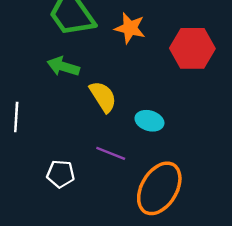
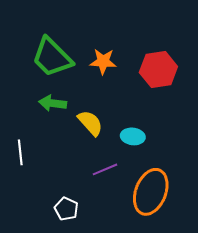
purple line: (111, 153) -> (105, 169), turned -35
white pentagon: (61, 174) -> (66, 209), moved, turned 30

